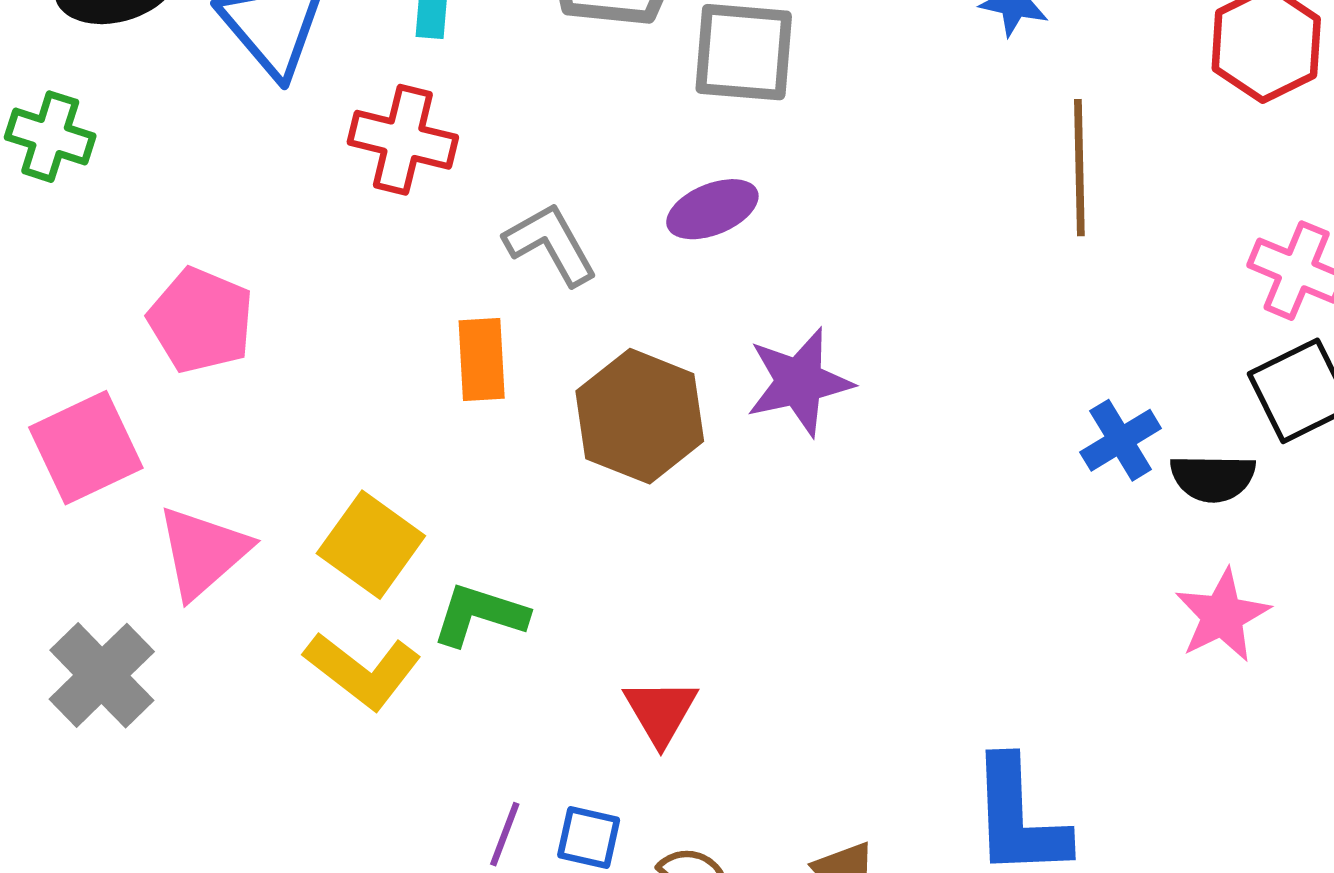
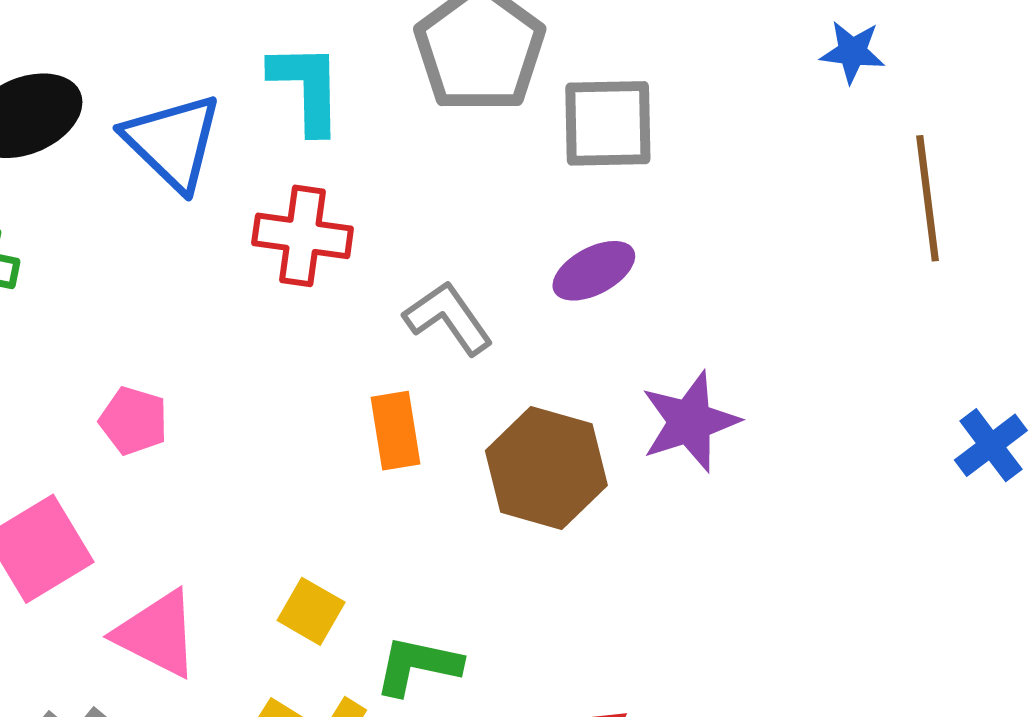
pink pentagon: (201, 320) -> (134, 421), size x0.7
yellow square: (371, 545) -> (311, 611), size x0.7
pink triangle: (203, 552) -> (157, 634), turned -46

